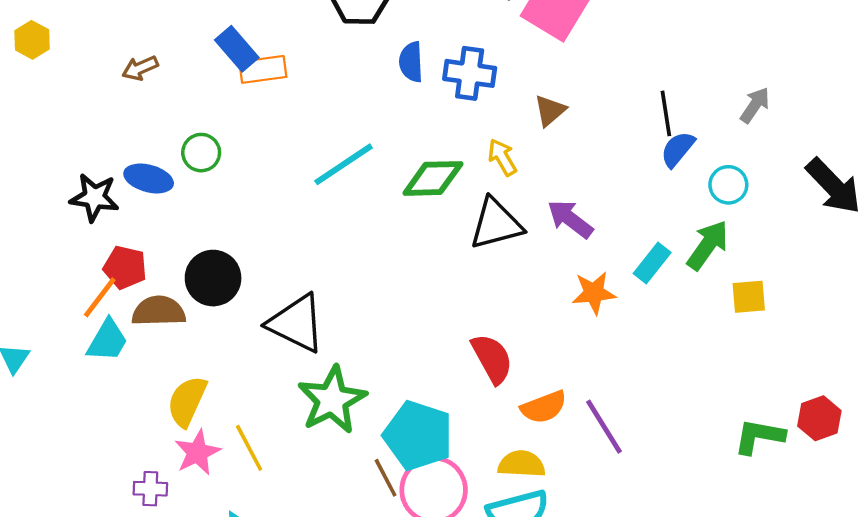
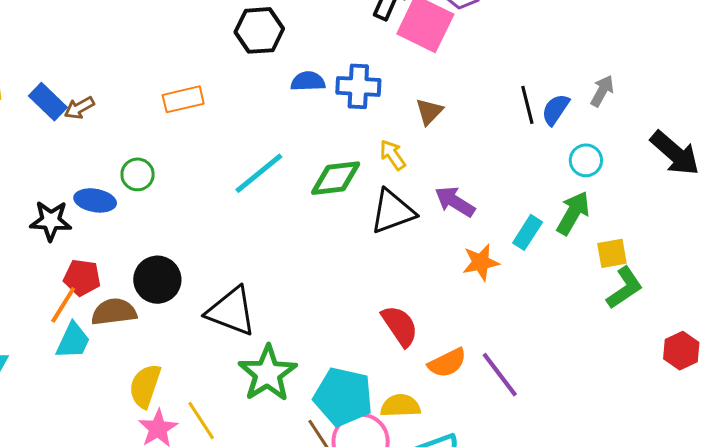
blue rectangle: (237, 49) -> (48, 102), moved
blue semicircle: (411, 62) -> (308, 81), turned 96
blue semicircle: (678, 149) -> (555, 110), moved
green L-shape: (759, 436) -> (625, 288), moved, turned 141
yellow semicircle: (522, 464) -> (400, 406), moved

